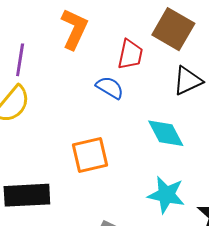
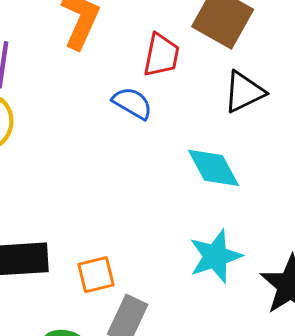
orange square: (90, 155) -> (96, 275), moved, size x0.7
cyan star: (166, 195) -> (215, 256), turned -30

